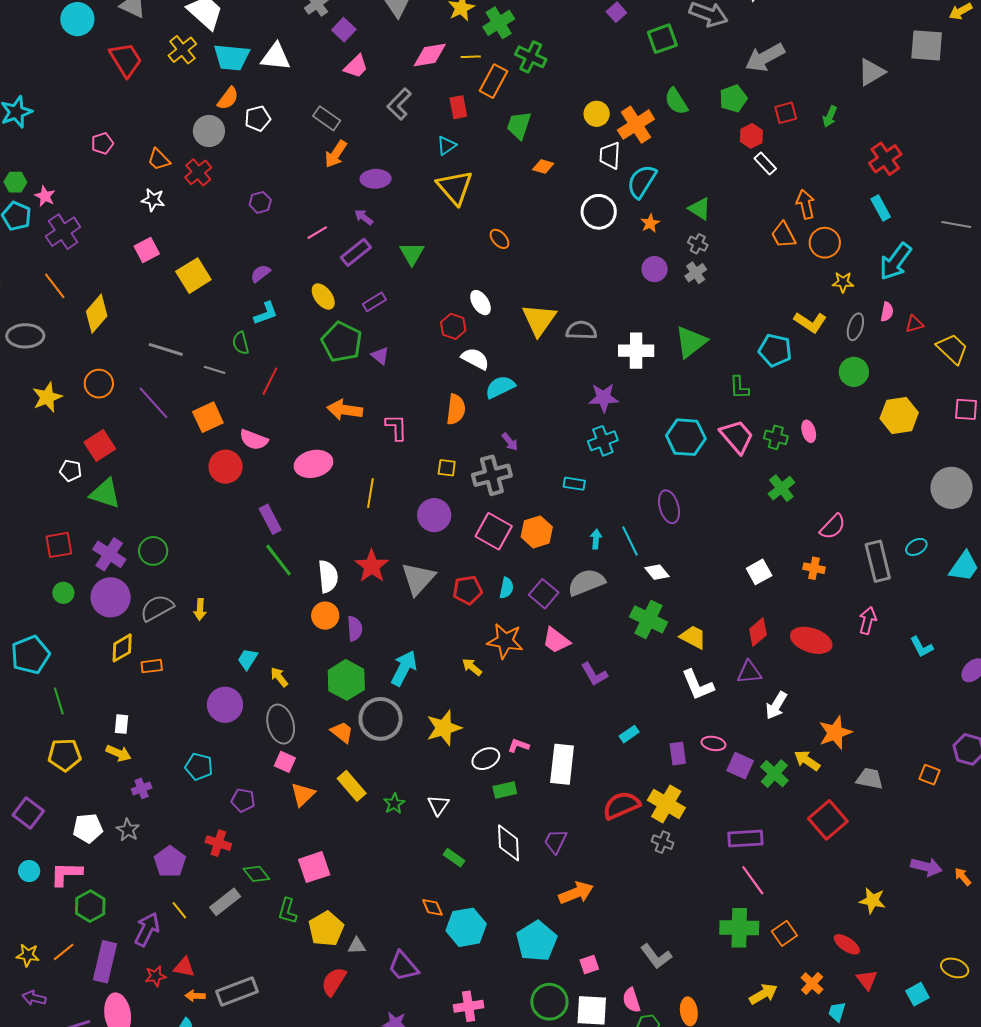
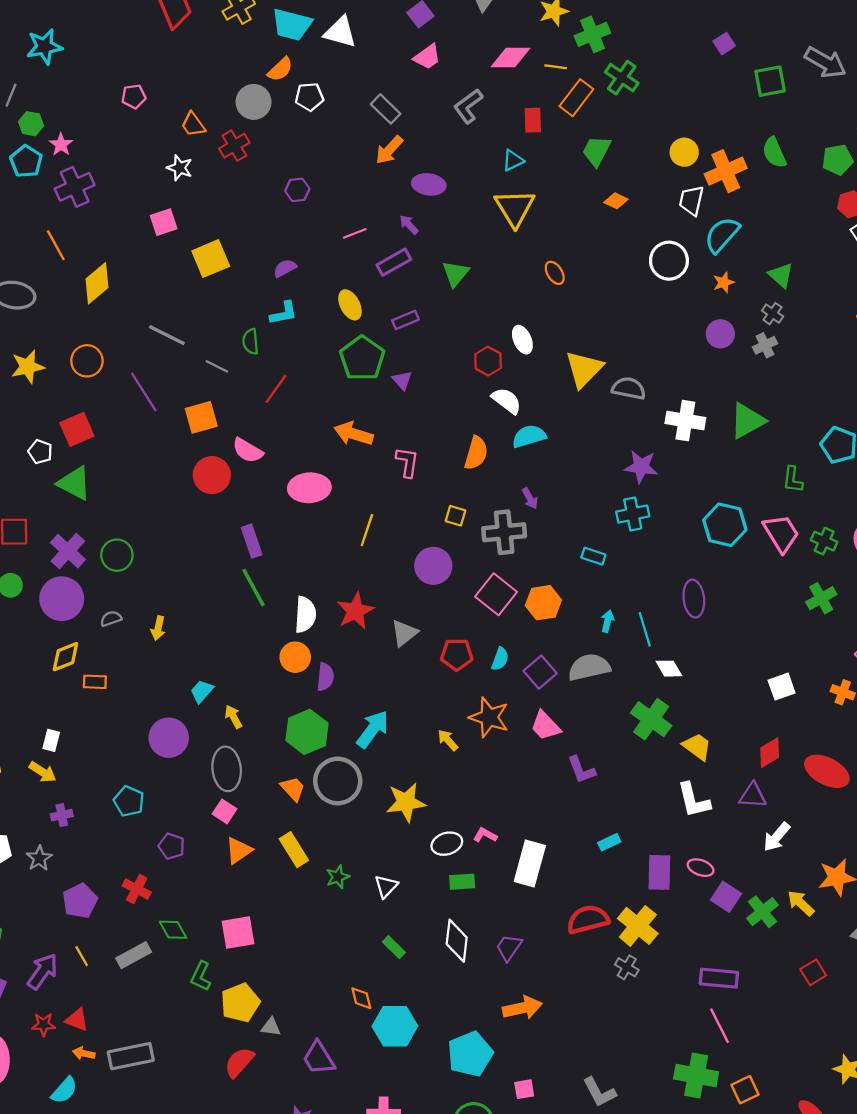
gray triangle: (418, 579) -> (404, 633), size x0.7
gray semicircle: (157, 608) -> (111, 619), size x0.6
purple rectangle: (678, 754) -> (659, 872), size x1.4
red square: (828, 820) -> (813, 972), size x0.6

